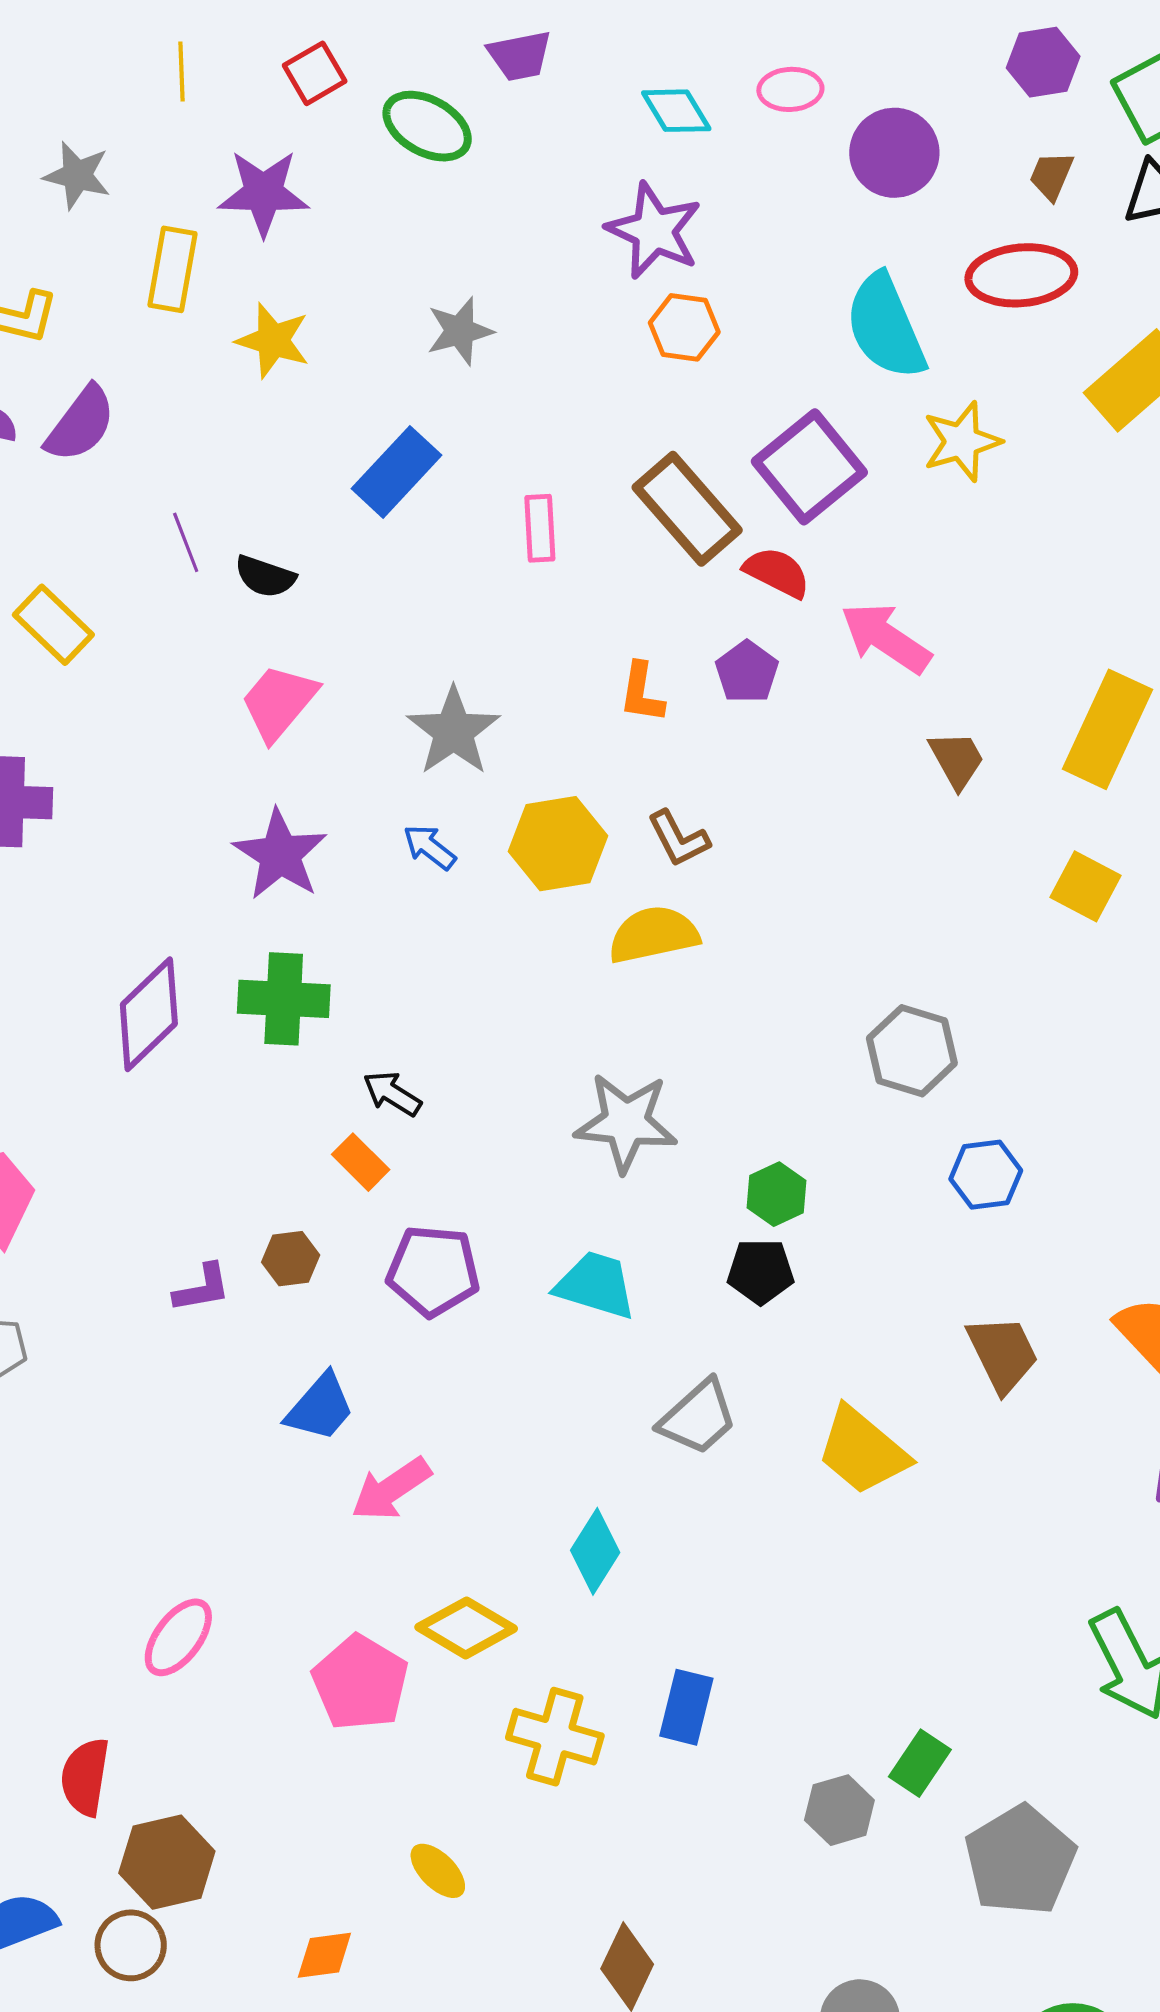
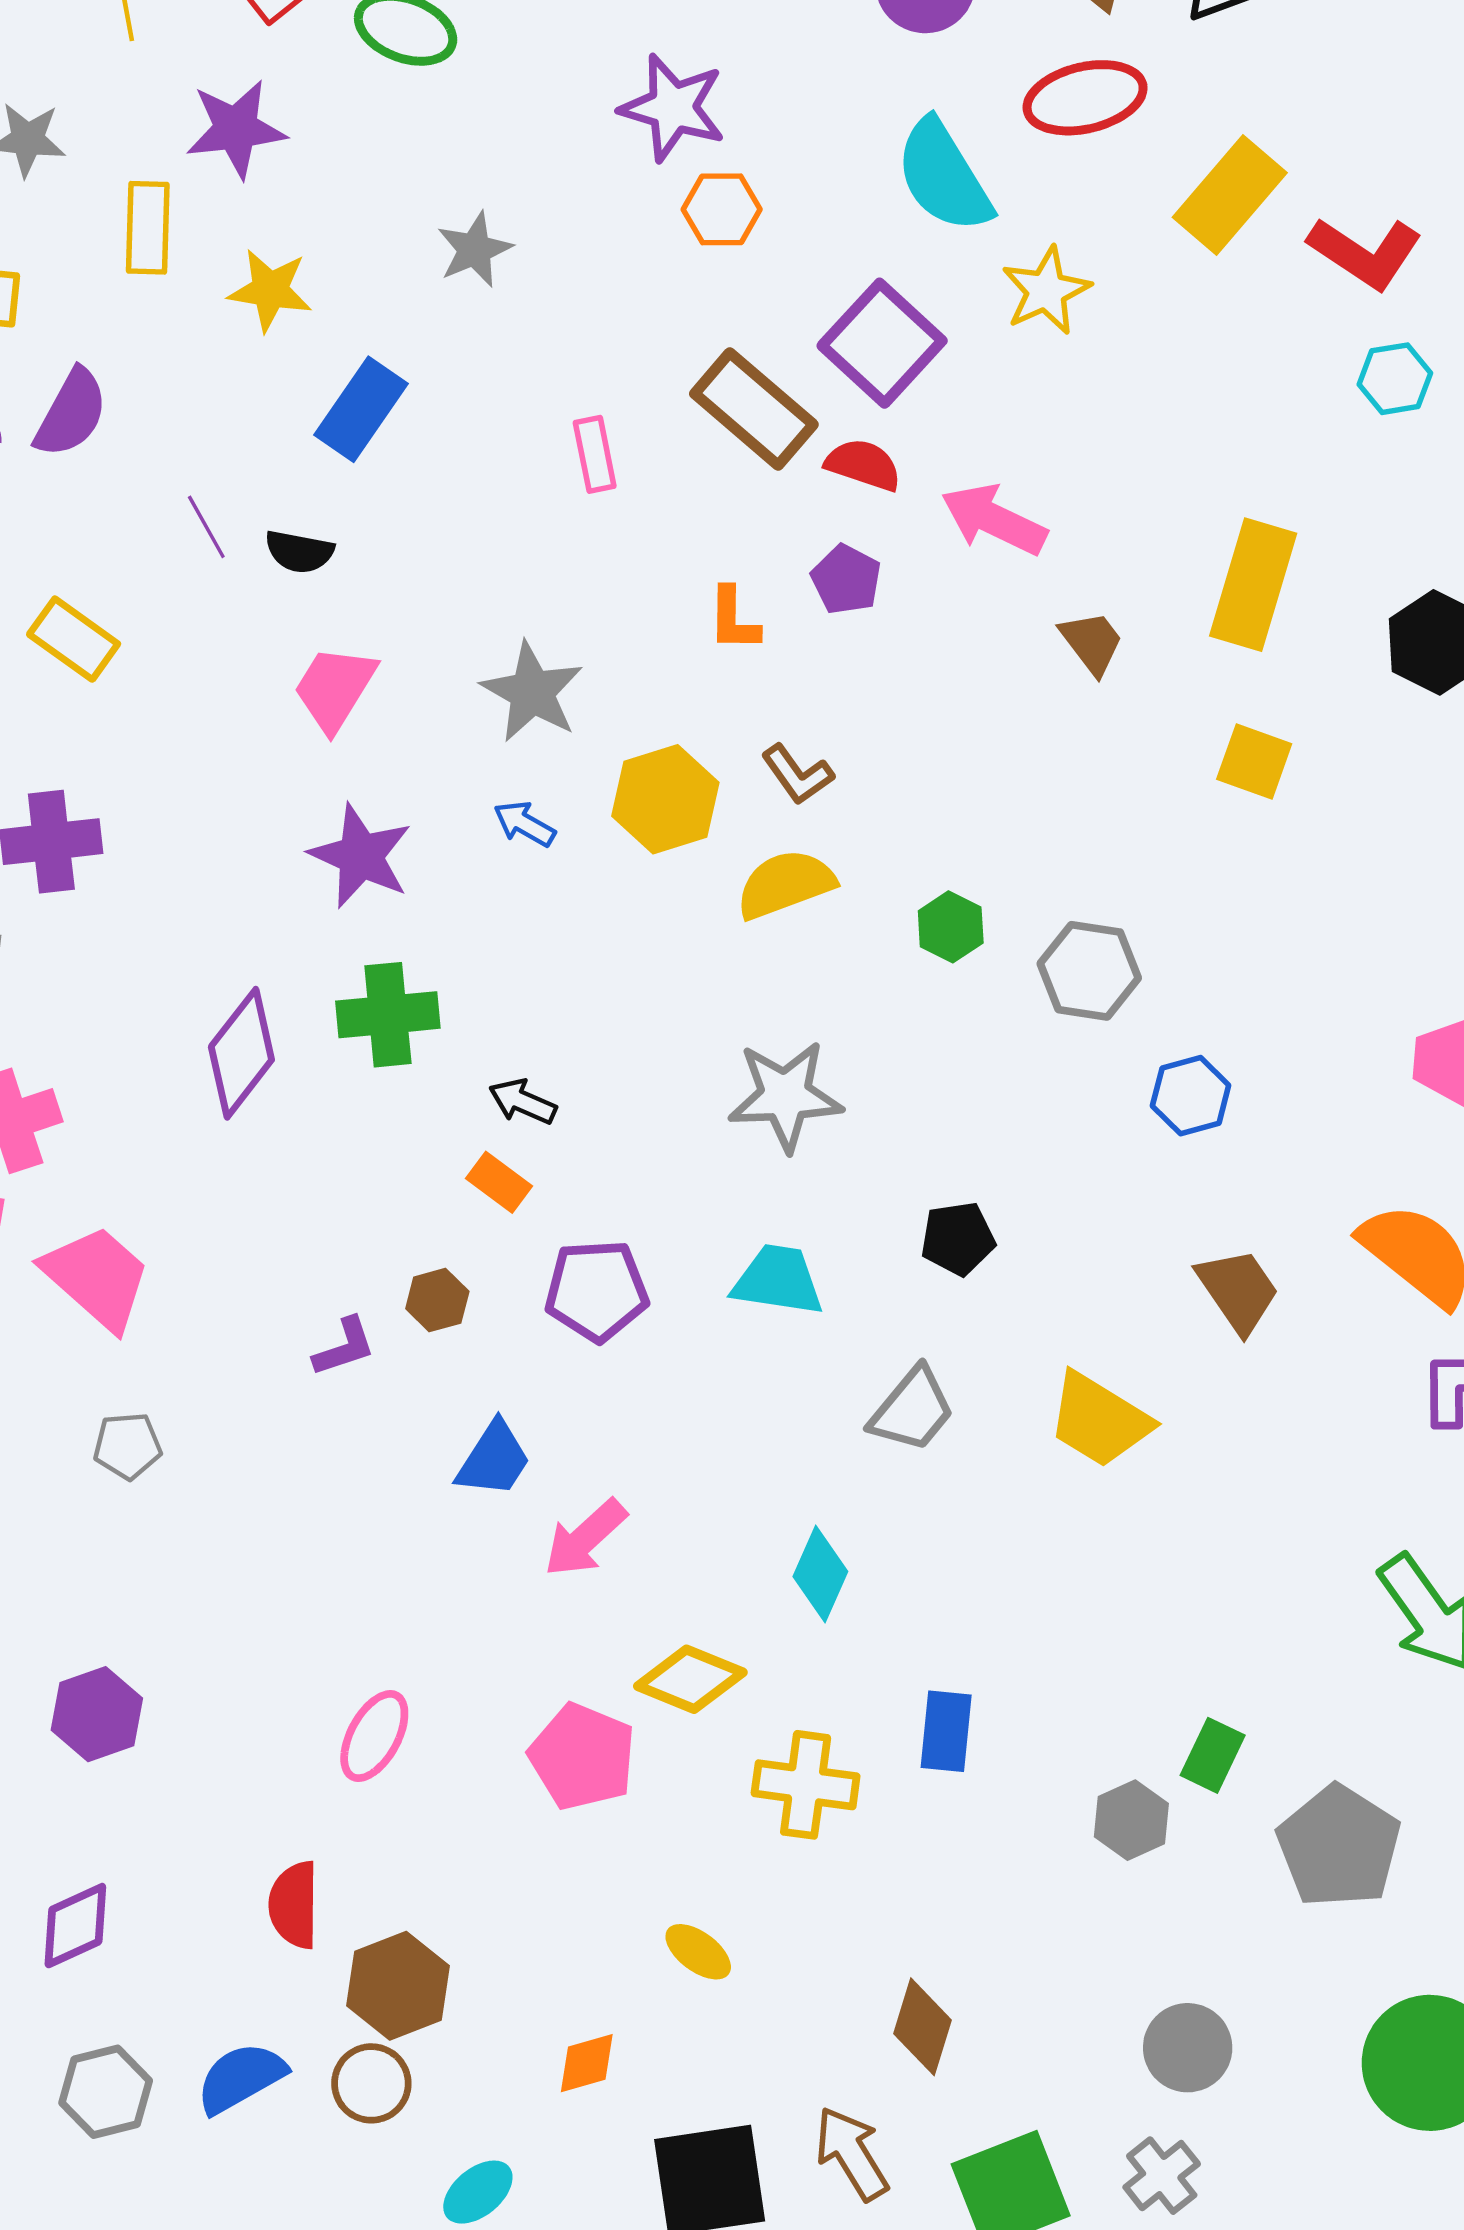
blue rectangle: (397, 472) -> (361, 409), moved
green hexagon: (776, 1194) -> (951, 927), moved

